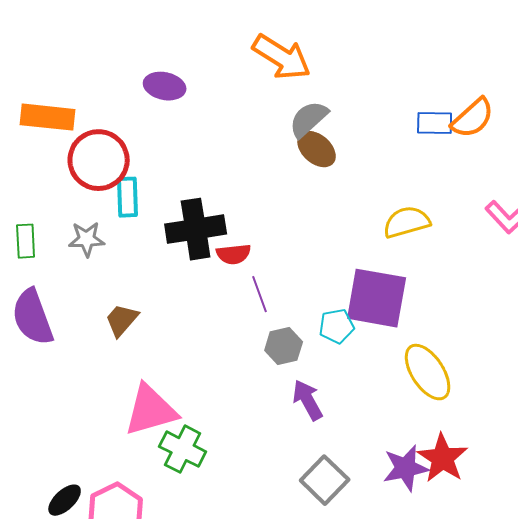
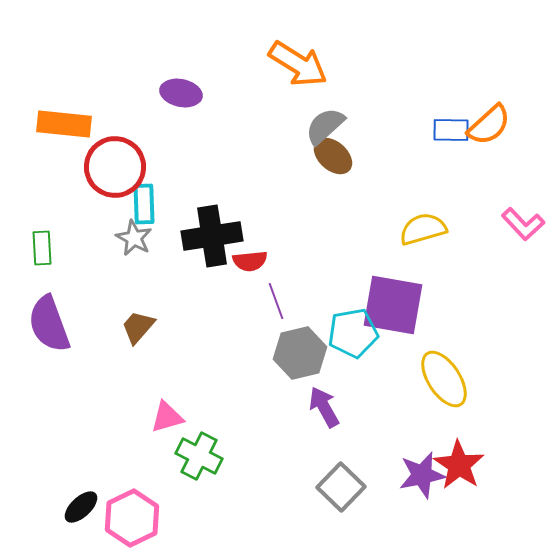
gray star: (87, 239) -> (134, 238), moved, turned 30
cyan pentagon: (337, 326) -> (353, 333), size x1.4
gray hexagon: (284, 346) -> (300, 353), size x1.4
pink triangle: (151, 410) -> (167, 417), size x0.6

